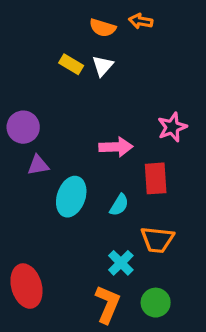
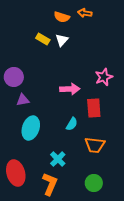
cyan ellipse: (71, 197) -> (31, 128), moved
cyan cross: (121, 263) -> (58, 159), moved
orange L-shape: (108, 304) -> (50, 184), moved

